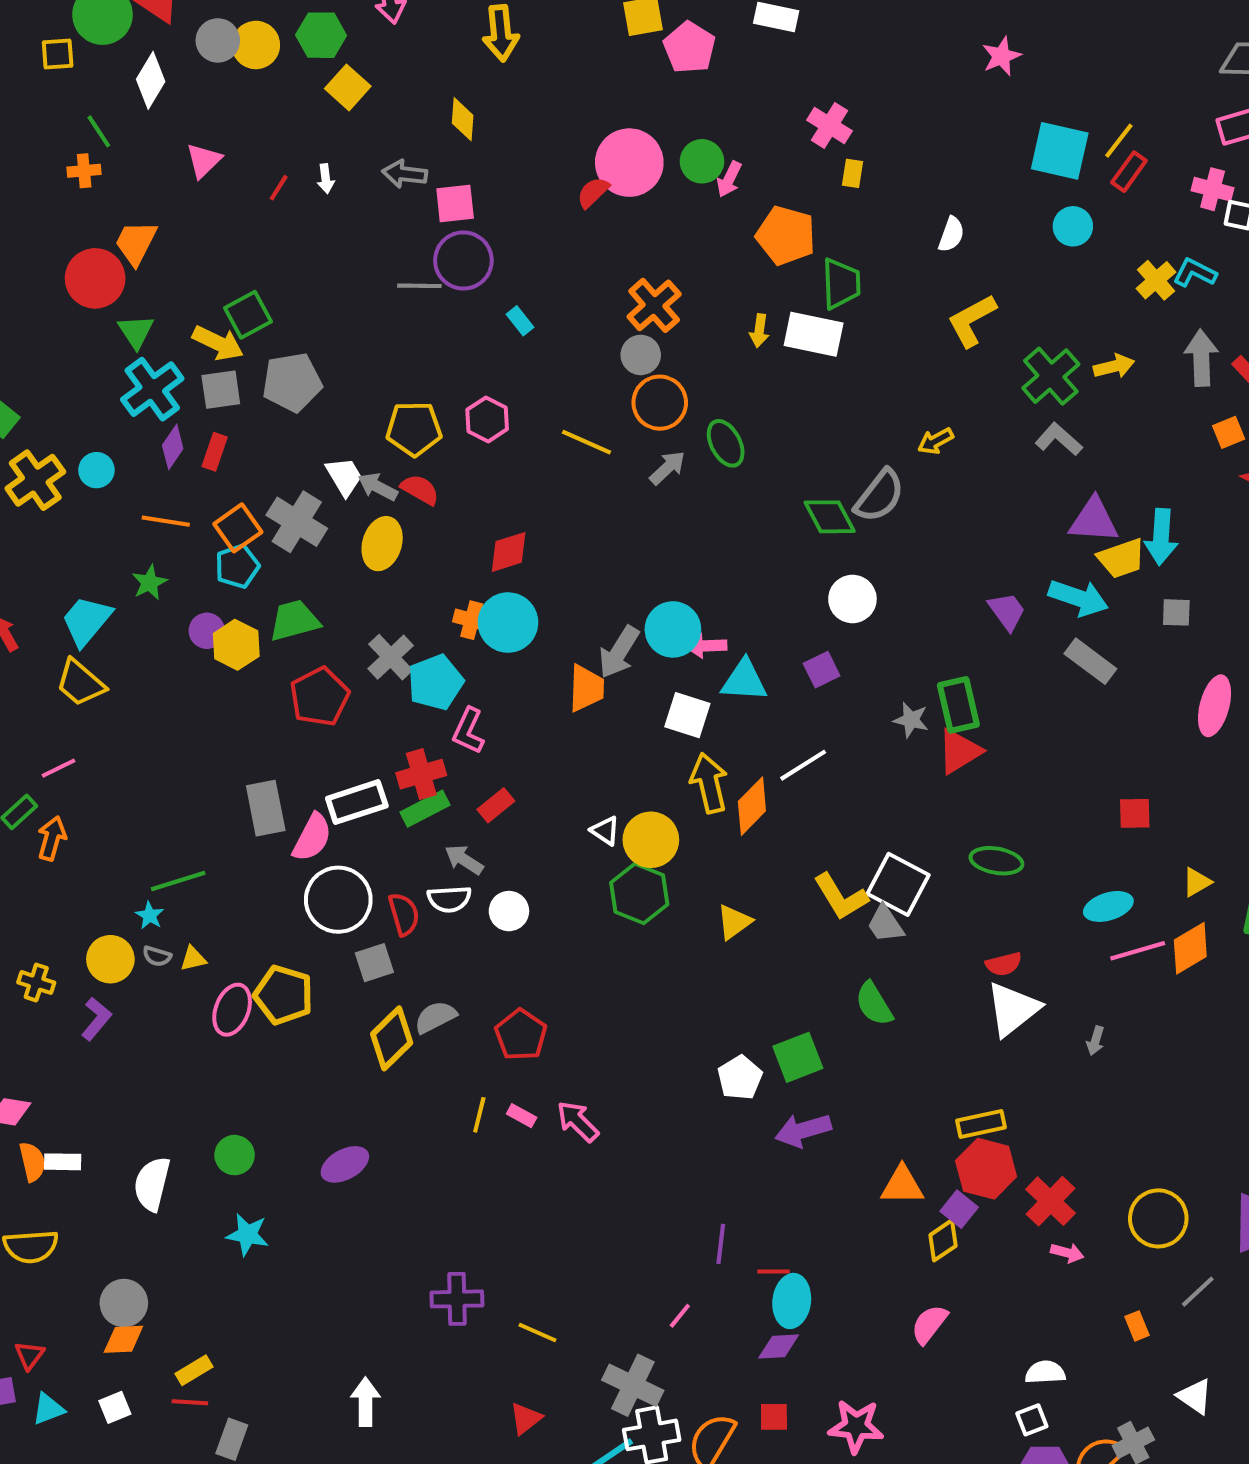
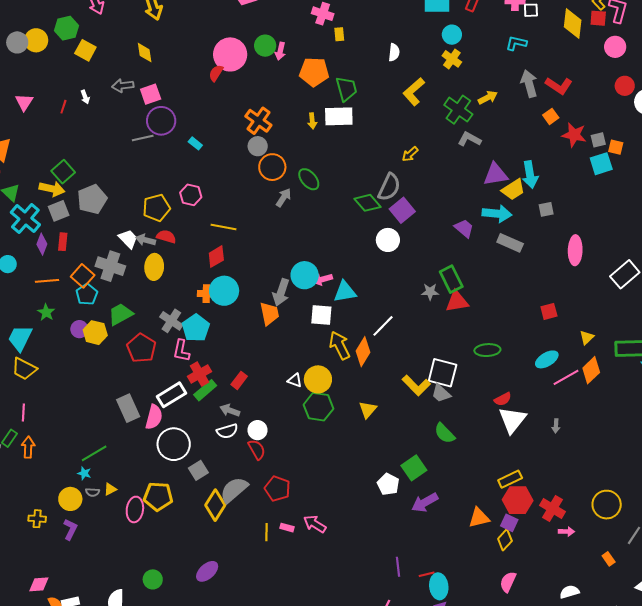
yellow cross: (1156, 280) -> (452, 59), moved
yellow line: (587, 442) -> (223, 227), moved
purple square: (822, 670) -> (402, 210), moved, size x1.4
pink L-shape: (468, 731) -> (181, 351), moved
red triangle: (959, 751) -> (457, 301), turned 35
pink line: (59, 768) -> (23, 413), turned -48
red semicircle: (404, 914) -> (257, 450), moved
gray semicircle: (435, 1017) -> (234, 490), size x1.4

